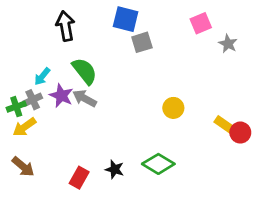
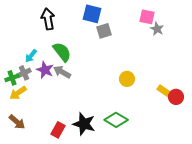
pink square: (201, 23) -> (147, 17), turned 35
gray star: (228, 44) -> (157, 29), moved
black star: (115, 169) -> (84, 124), size x1.6

